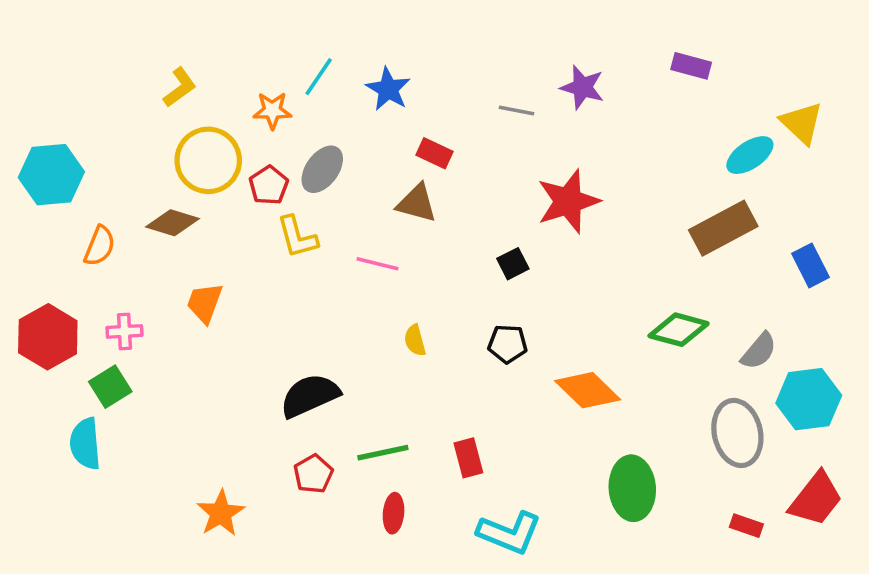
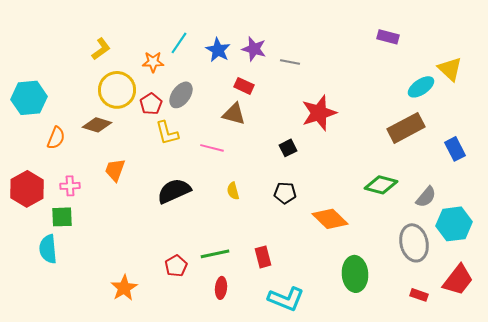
purple star: (582, 87) -> (254, 49), moved
green square: (110, 387) -> (62, 217), turned 30
black semicircle: (310, 396) -> (174, 191), moved

